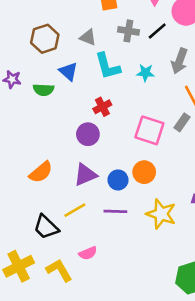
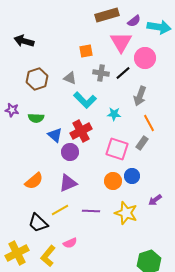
cyan L-shape: (108, 66) -> (85, 100), turned -30
blue triangle: (68, 71) -> (55, 135), moved
cyan star: (145, 73) -> (114, 114), moved
red cross: (102, 107) -> (81, 131), size x1.5
blue circle: (118, 180) -> (132, 176), moved
yellow L-shape: (59, 270) -> (48, 256), turned -110

